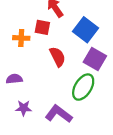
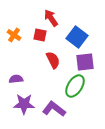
orange cross: (21, 38) -> (14, 35), moved, turned 32
purple square: (95, 59) -> (85, 62), turned -36
purple star: (24, 108) -> (24, 104), size x1.5

